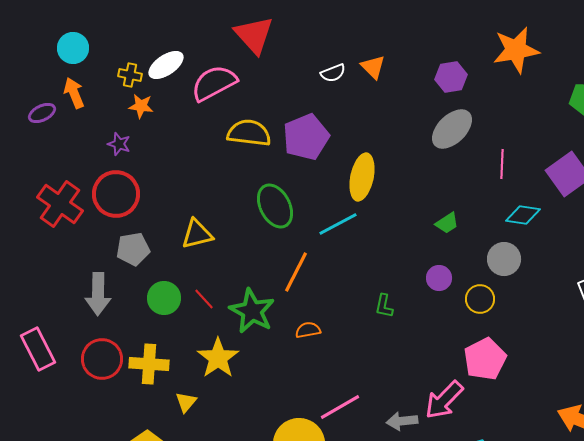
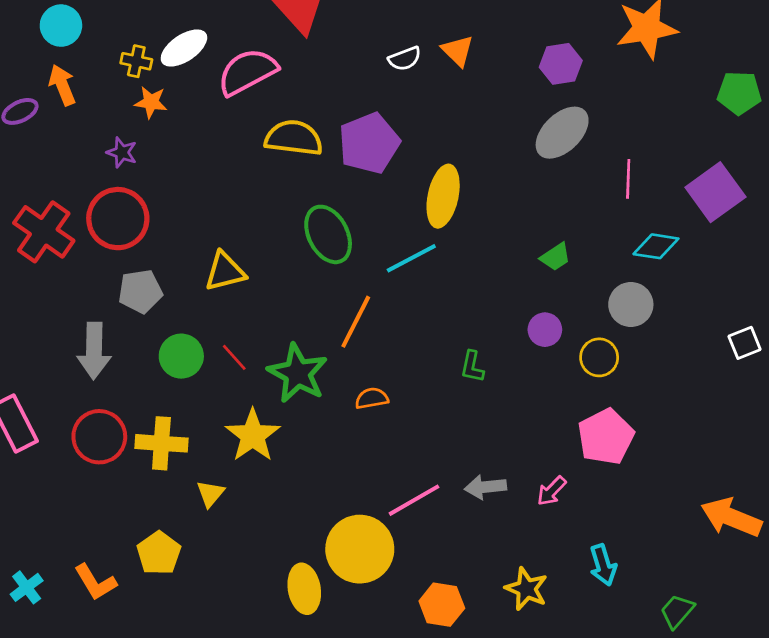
pink arrow: (444, 400) -> (552, 491), size x0.6
gray arrow: (402, 421) -> (485, 487), moved

